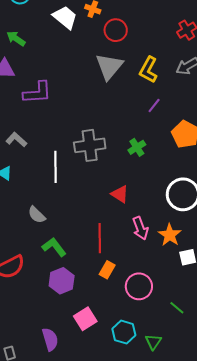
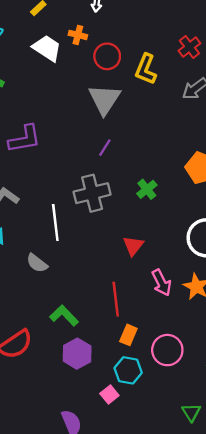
yellow L-shape: (148, 70) -> (146, 69), moved
purple line: (154, 106) -> (105, 148), moved
red triangle: (120, 194) -> (133, 246), turned 42
gray semicircle: (37, 215) -> (37, 263), moved
pink square: (85, 319) -> (109, 395), size x0.7
cyan hexagon: (124, 332) -> (128, 370), moved

